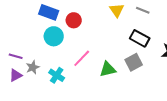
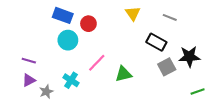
gray line: (143, 10) -> (170, 17), moved
gray square: (134, 62) -> (167, 67), moved
gray star: (33, 67) -> (46, 92), moved

